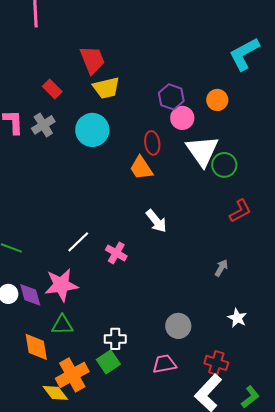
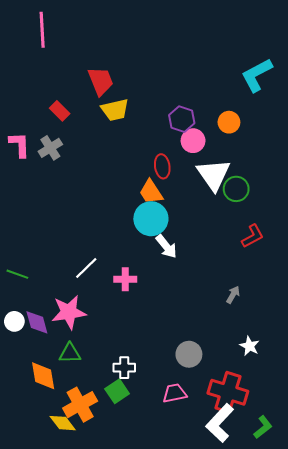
cyan circle: (92, 130) -> (151, 219), moved
pink cross: (116, 253) -> (125, 279), turned -30
red cross: (216, 363) -> (228, 392), size x1.6

